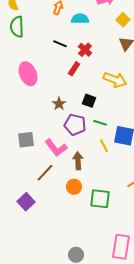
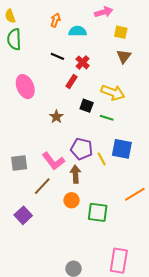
yellow square: (123, 20) -> (121, 32), turned -32
black square: (89, 101) -> (87, 106), moved
green line: (100, 123) -> (107, 118), moved
purple pentagon: (75, 125) -> (82, 149), moved
gray square: (26, 140) -> (19, 163), moved

